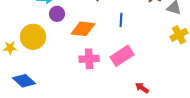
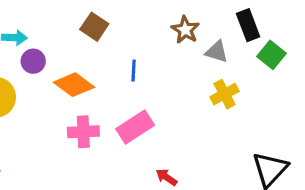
orange diamond: (83, 29) -> (74, 85), turned 30

